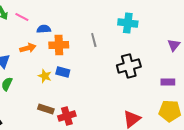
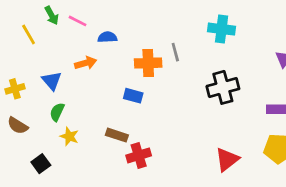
orange cross: (59, 45) -> (148, 63), moved
yellow star: (45, 76) -> (69, 136), moved
brown rectangle: (46, 109) -> (117, 135), moved

